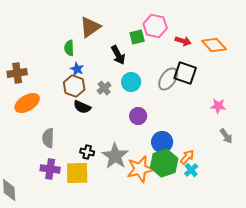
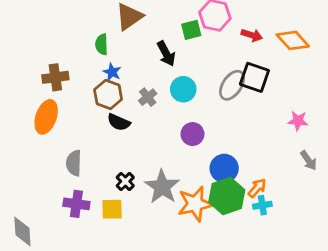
brown cross: (17, 73) -> (55, 77), moved
orange ellipse: (27, 103) -> (46, 117), turned -40
black cross: (87, 152) -> (125, 181), turned 32
cyan cross: (191, 170) -> (262, 205), turned 32
yellow square: (77, 173) -> (112, 209), size x0.7

